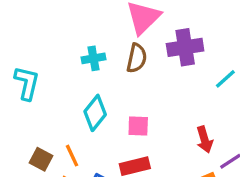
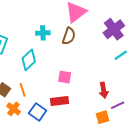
purple cross: (185, 47) -> (114, 29), moved, turned -35
cyan diamond: (95, 113) -> (29, 60), moved

